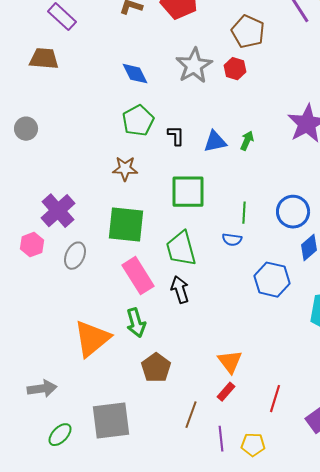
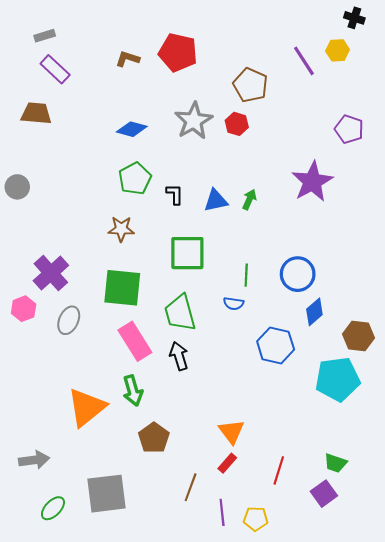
blue diamond: (135, 74) -> (132, 129), turned -48

